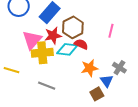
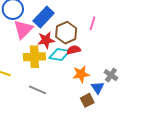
pink line: (111, 31) -> (92, 23), moved
pink triangle: (32, 40) -> (23, 29), moved
red semicircle: (81, 44) -> (74, 50), turned -40

